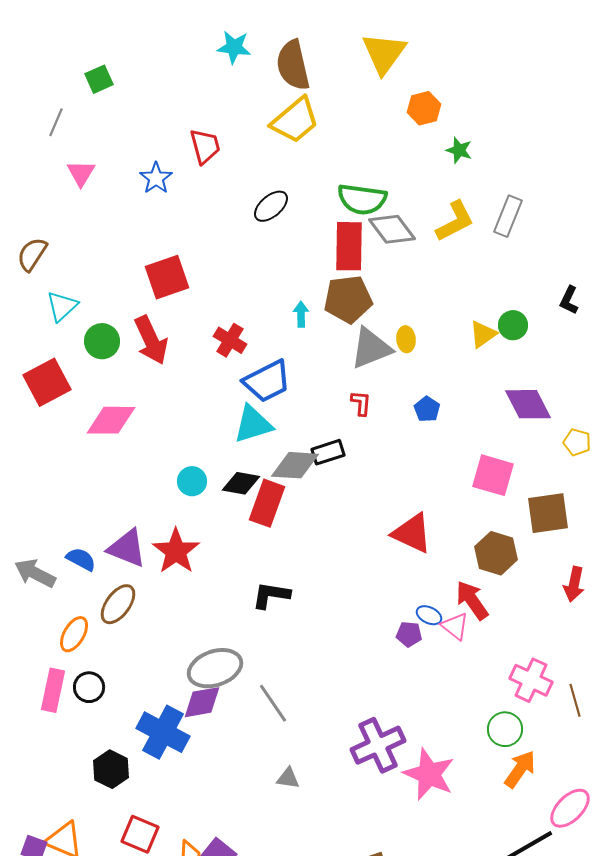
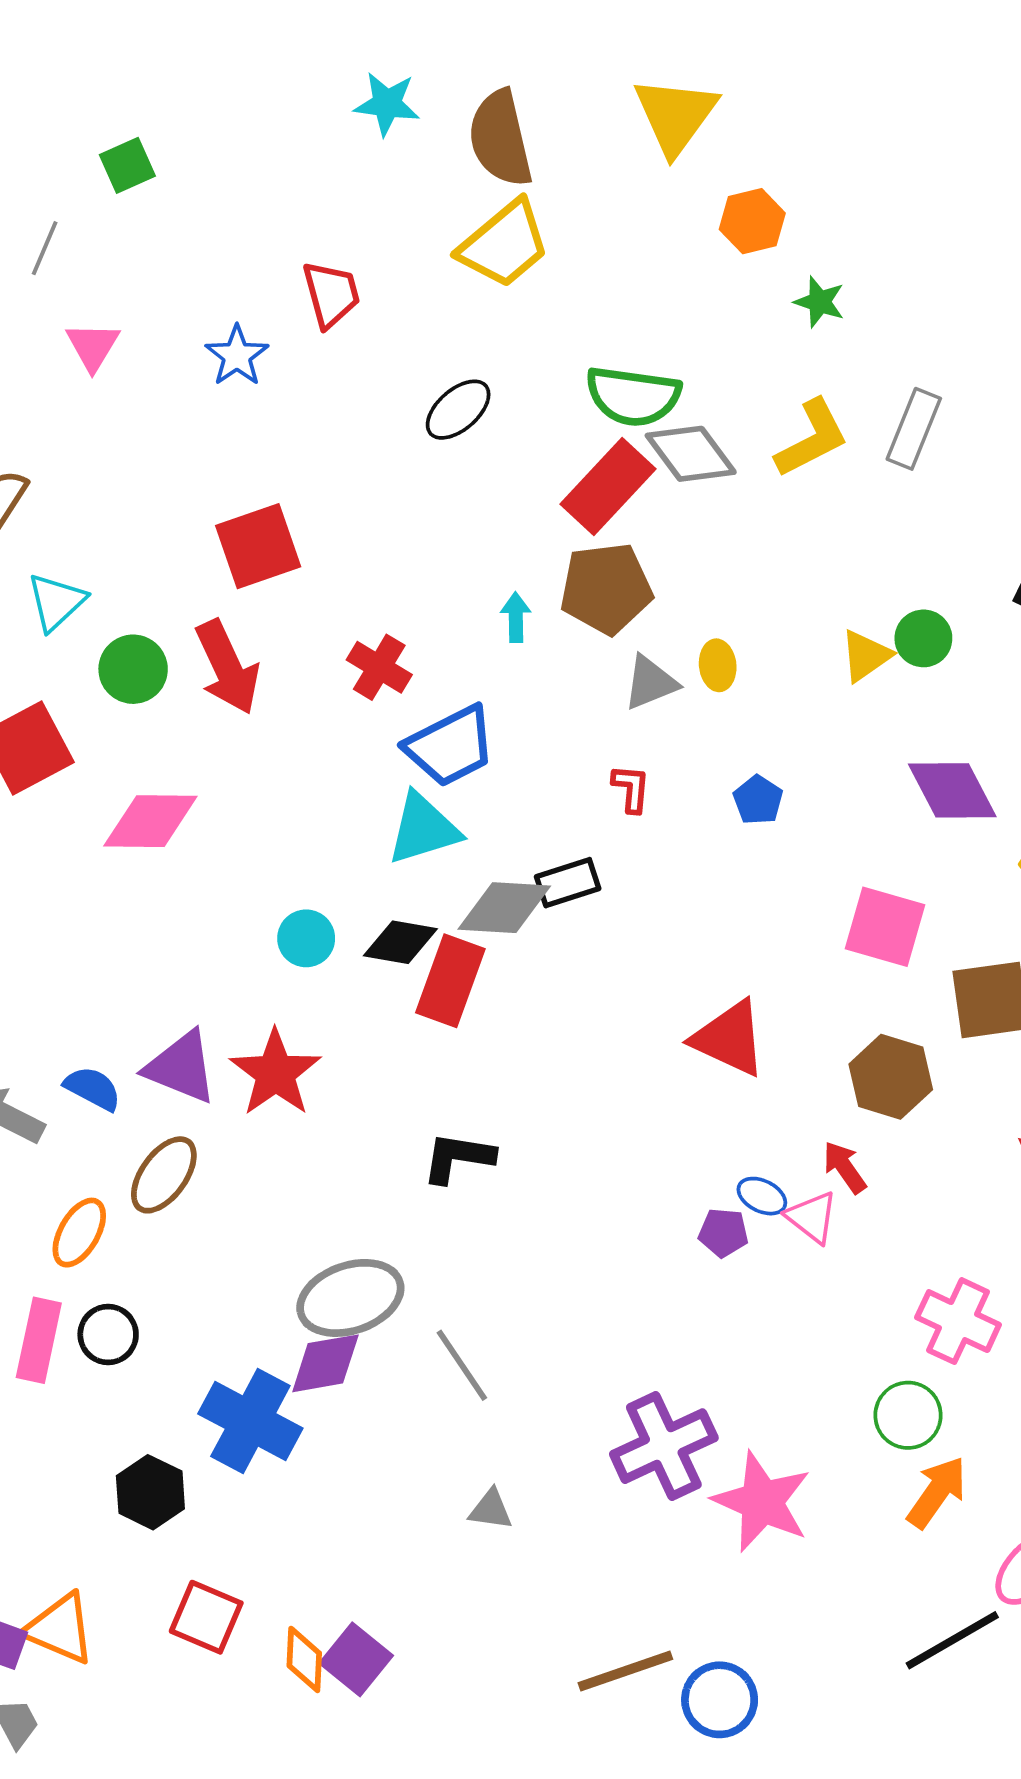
red rectangle: (349, 246) -> (608, 486), turned 42
gray triangle: (371, 348) -> (650, 683), size x0.7
red arrow: (472, 600) -> (845, 1167), size x0.7

